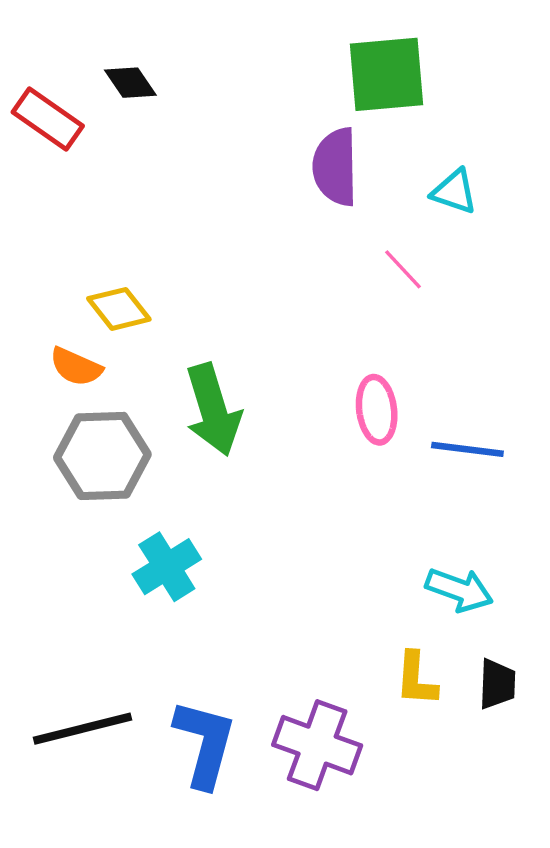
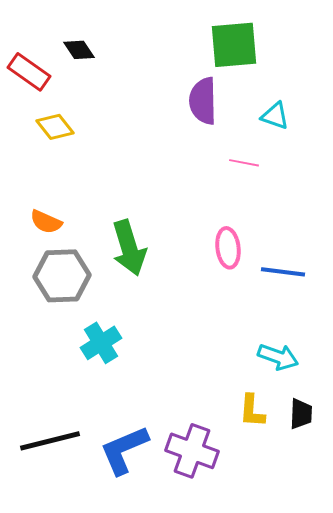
pink line: (403, 269) -> (244, 163), turned -36
yellow diamond: (119, 309) -> (55, 127), moved
blue L-shape: (205, 743) -> (124, 450), turned -128

